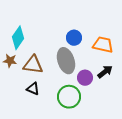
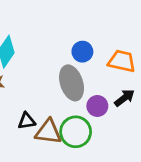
brown triangle: (33, 65) -> (48, 132), moved
black triangle: (33, 89) -> (27, 121), turned -32

